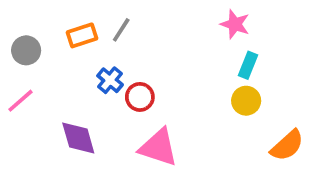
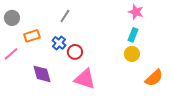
pink star: (235, 24) -> (136, 12), moved
orange rectangle: (82, 35) -> (32, 36), moved
gray circle: (26, 50) -> (12, 18), moved

